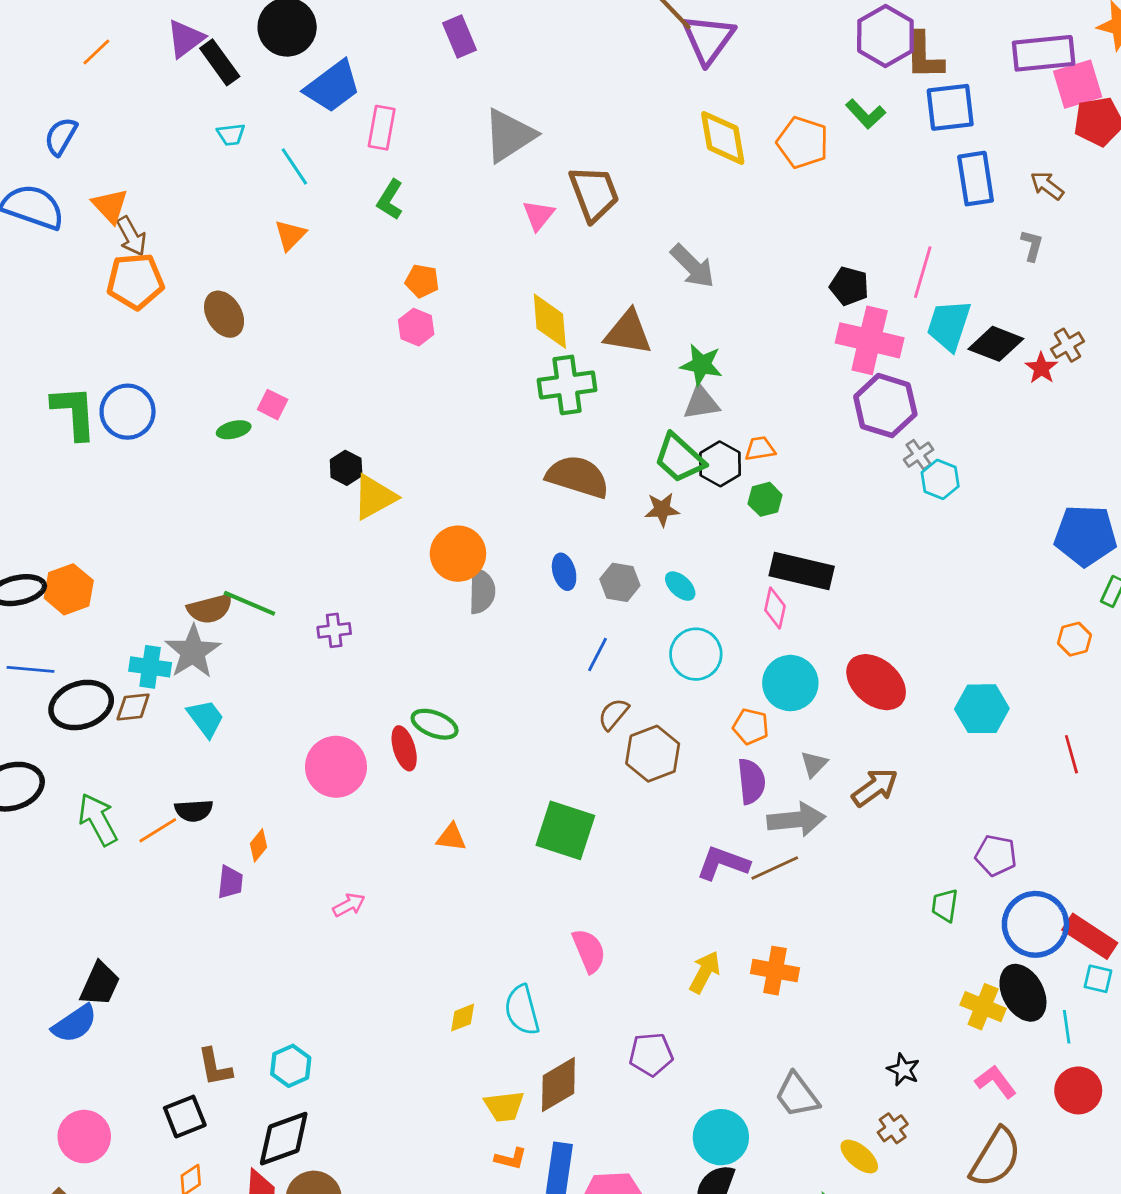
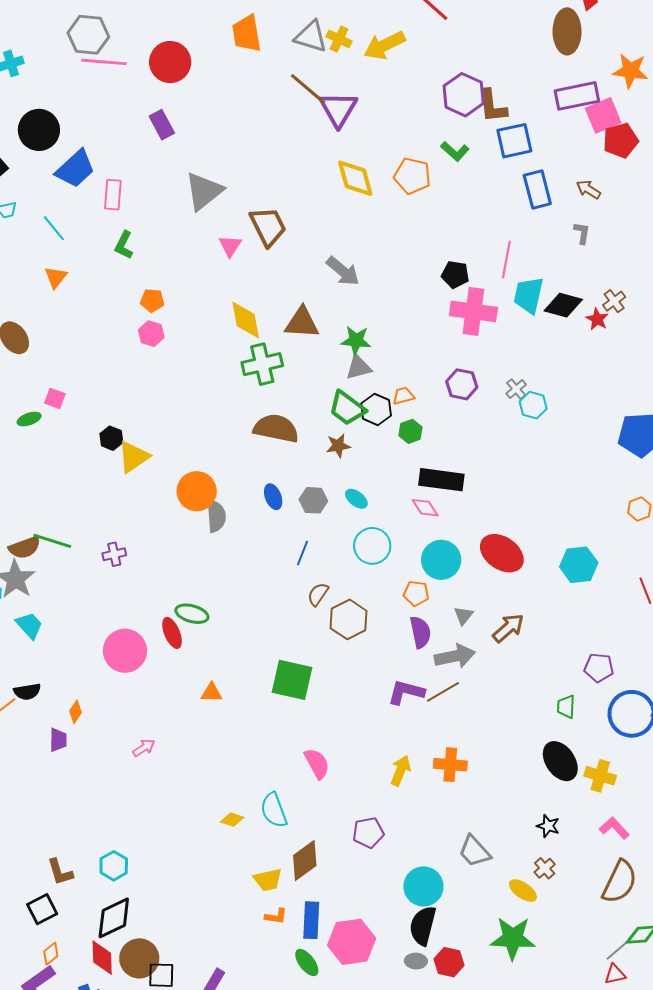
purple hexagon: (885, 406) -> (462, 384), moved, size x0.7
pink diamond: (775, 608) -> (425, 508), turned -40
black ellipse: (1023, 993) -> (560, 761), moved
yellow diamond: (463, 1018) -> (232, 820), turned 45

